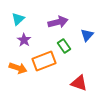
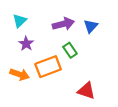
blue triangle: (87, 35) -> (91, 26), moved

